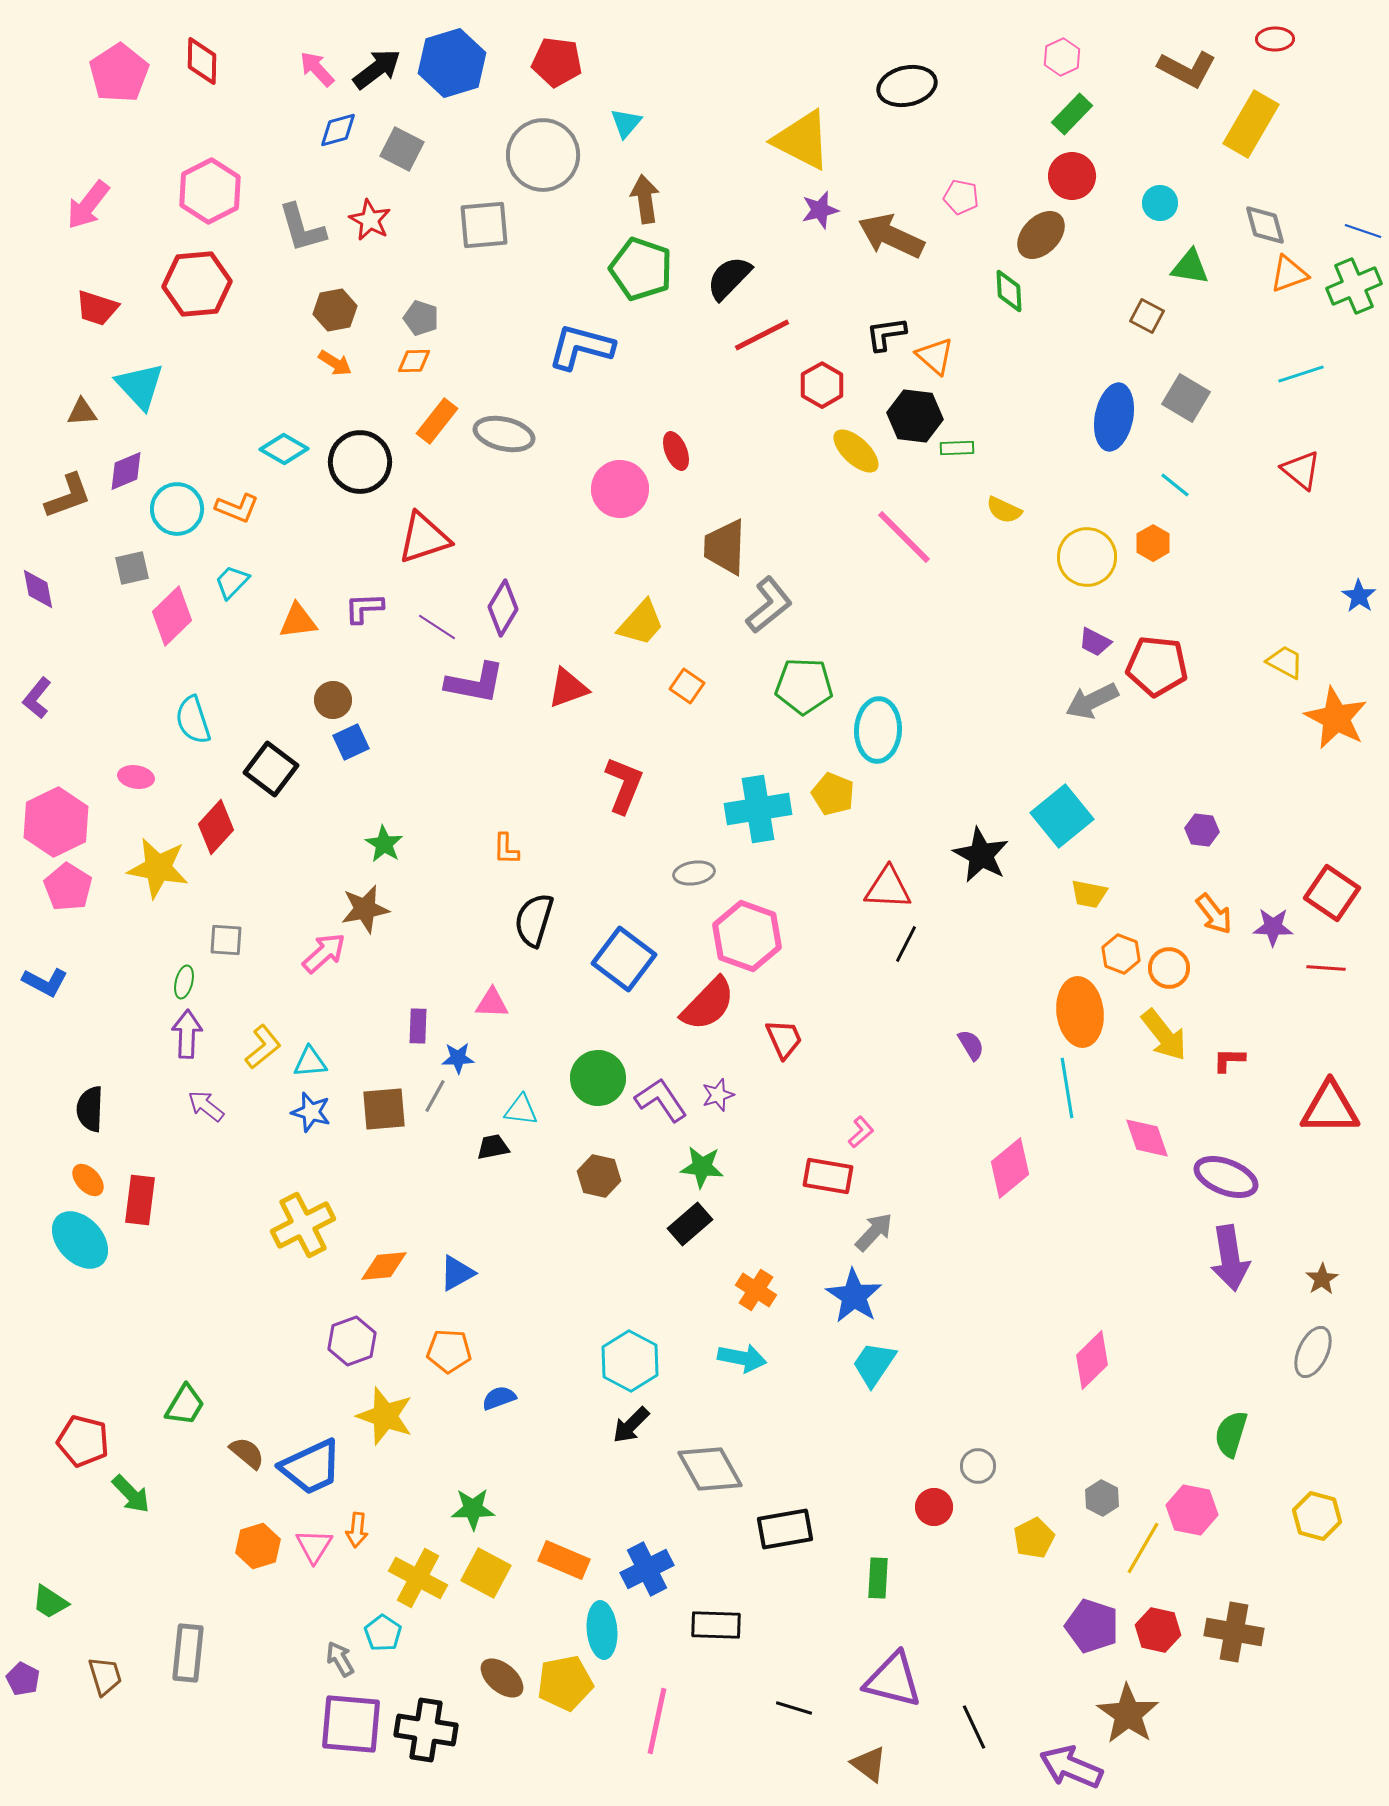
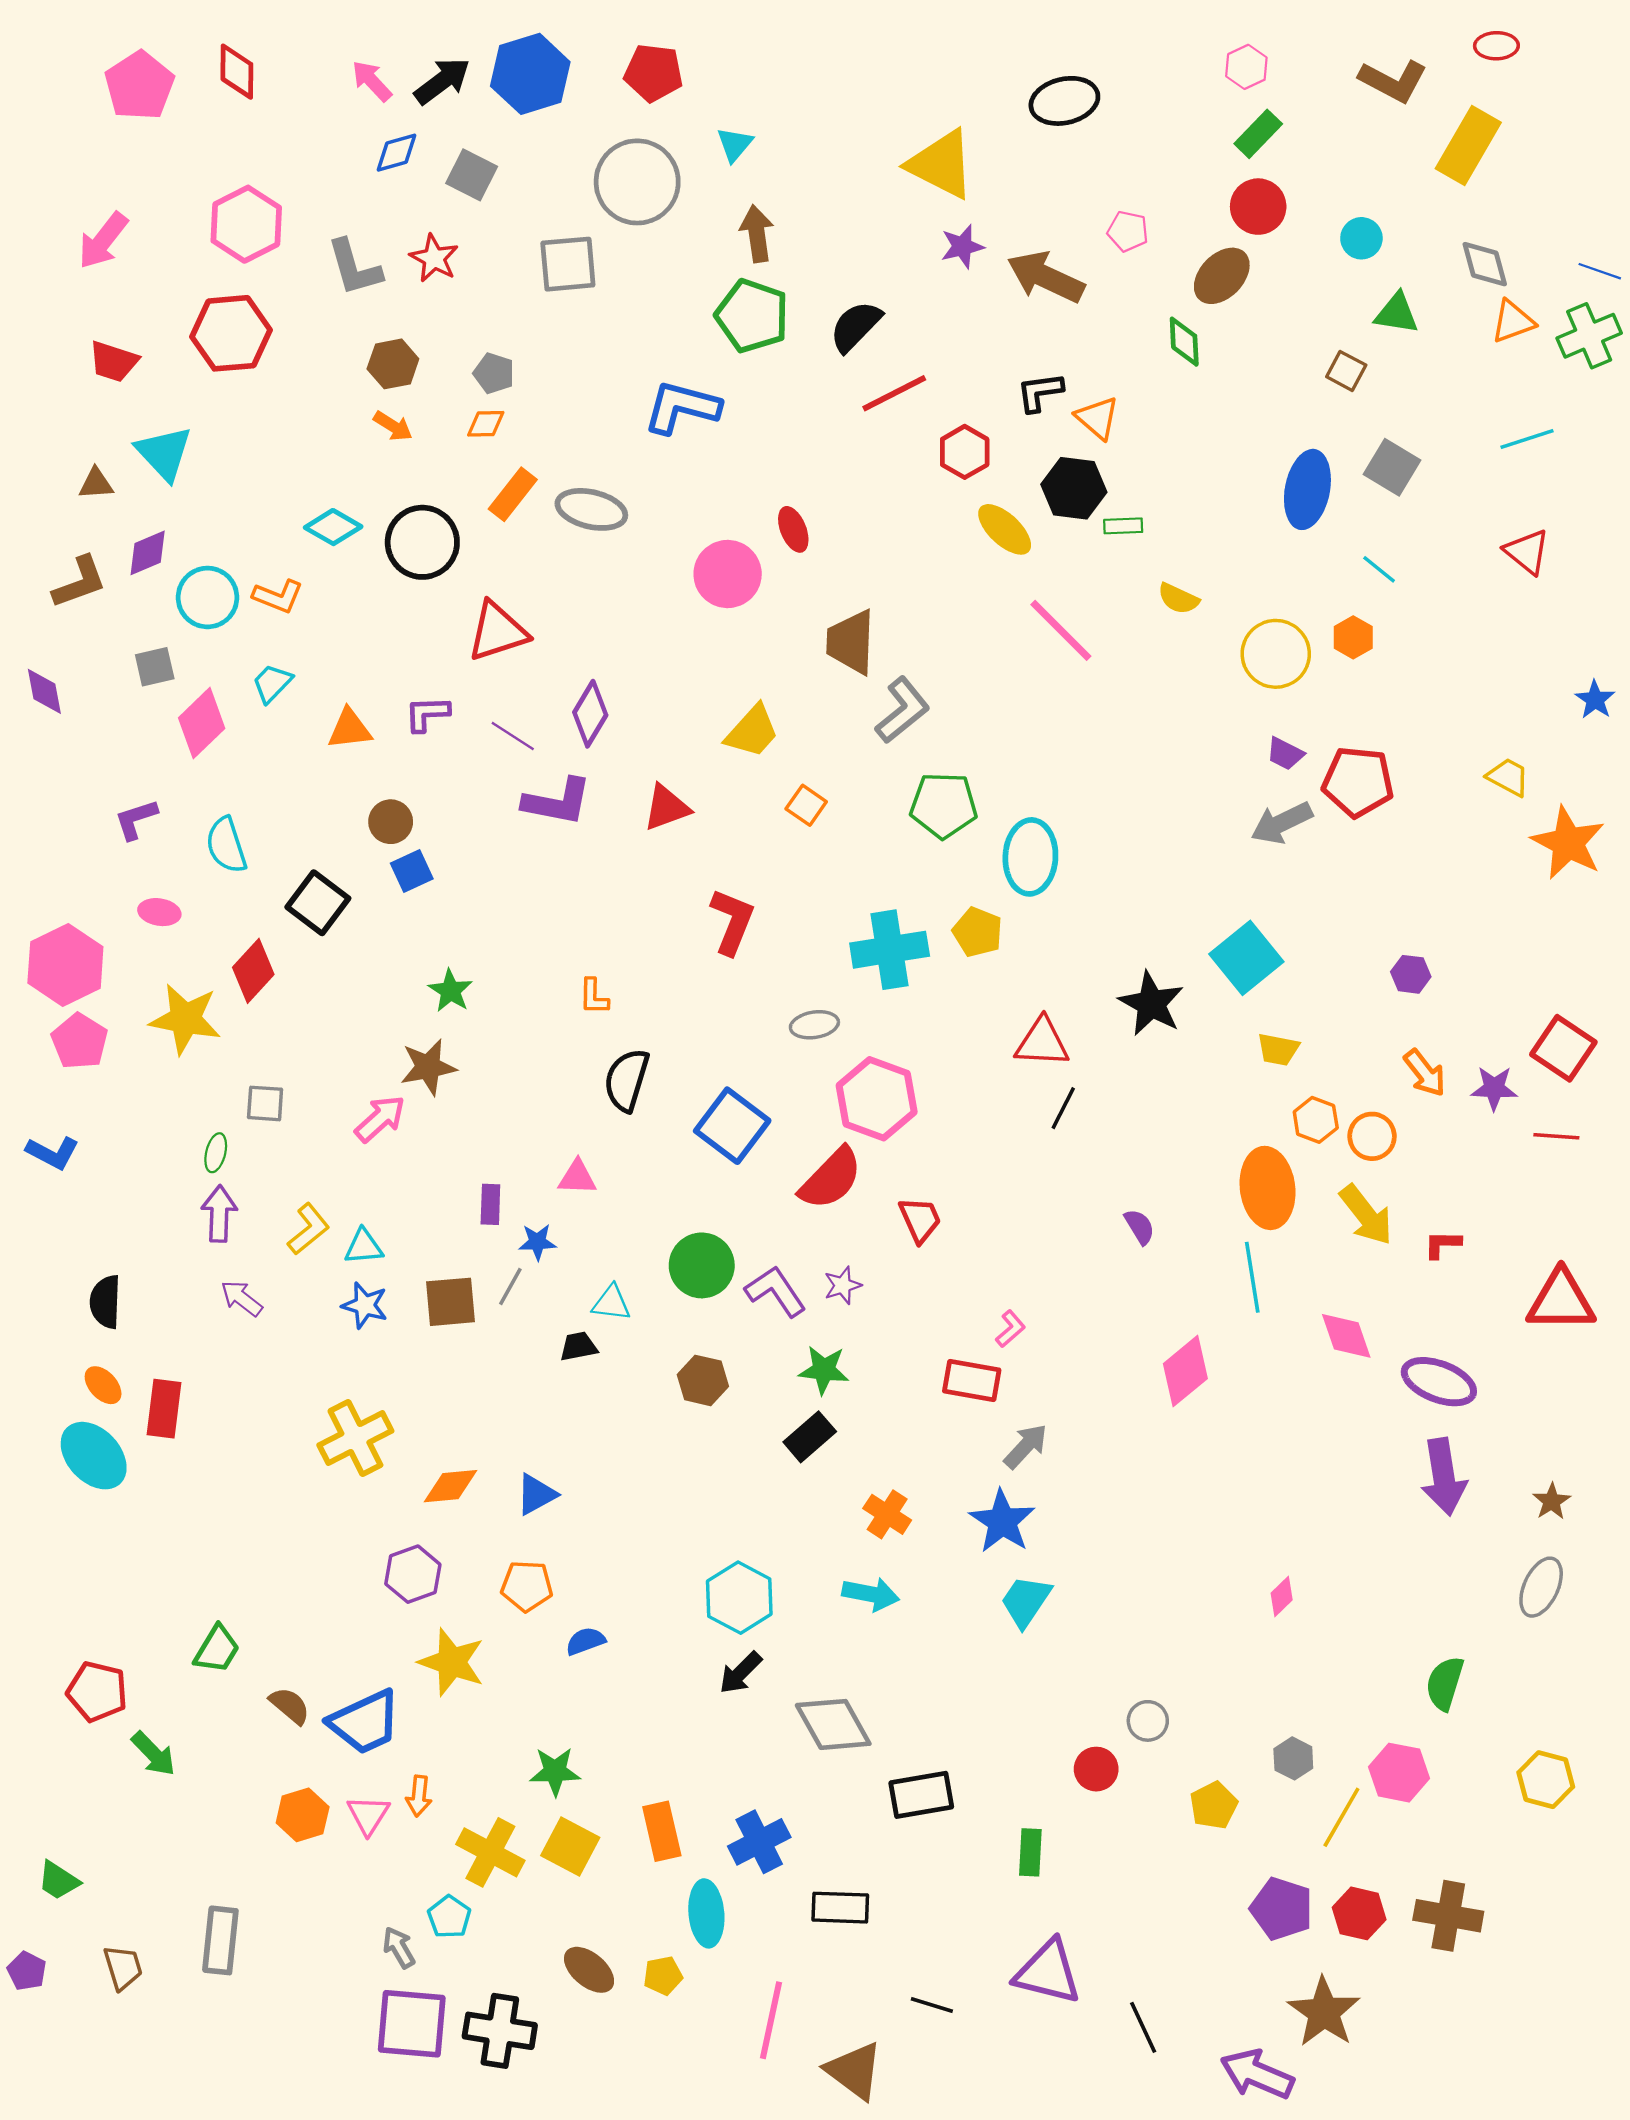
purple L-shape: (37, 698) -> (136, 819), moved, turned 33
pink diamond: (1092, 1360) -> (1282, 1596), size x0.6
orange rectangle: (564, 1560) -> (662, 1831), turned 54
yellow pentagon: (565, 1683) -> (663, 1976), size x0.6
brown triangle: (869, 1764) -> (854, 2071), moved, size x1.4

